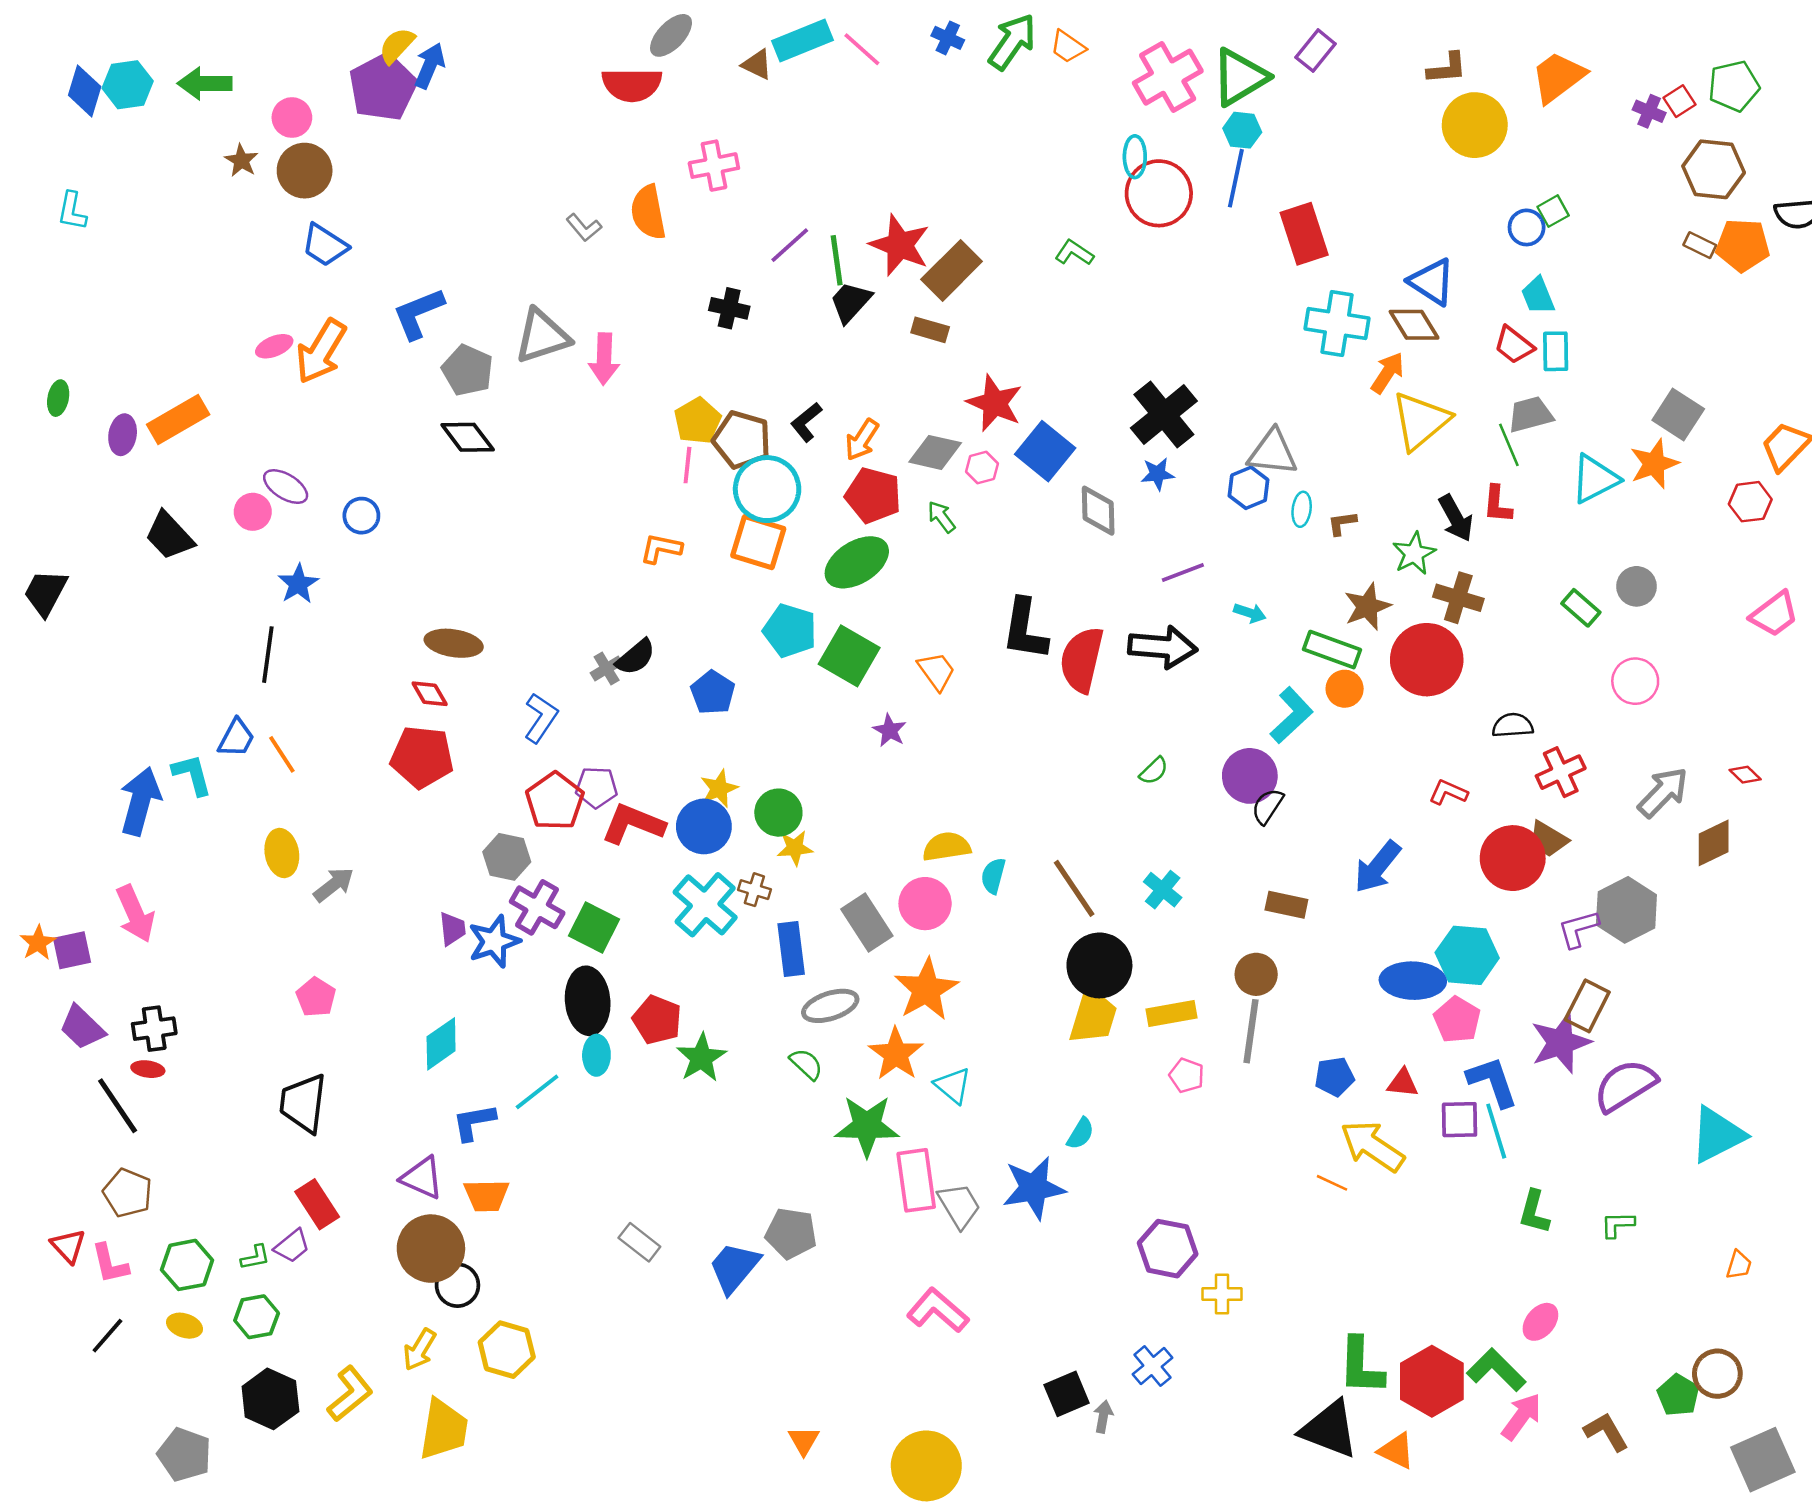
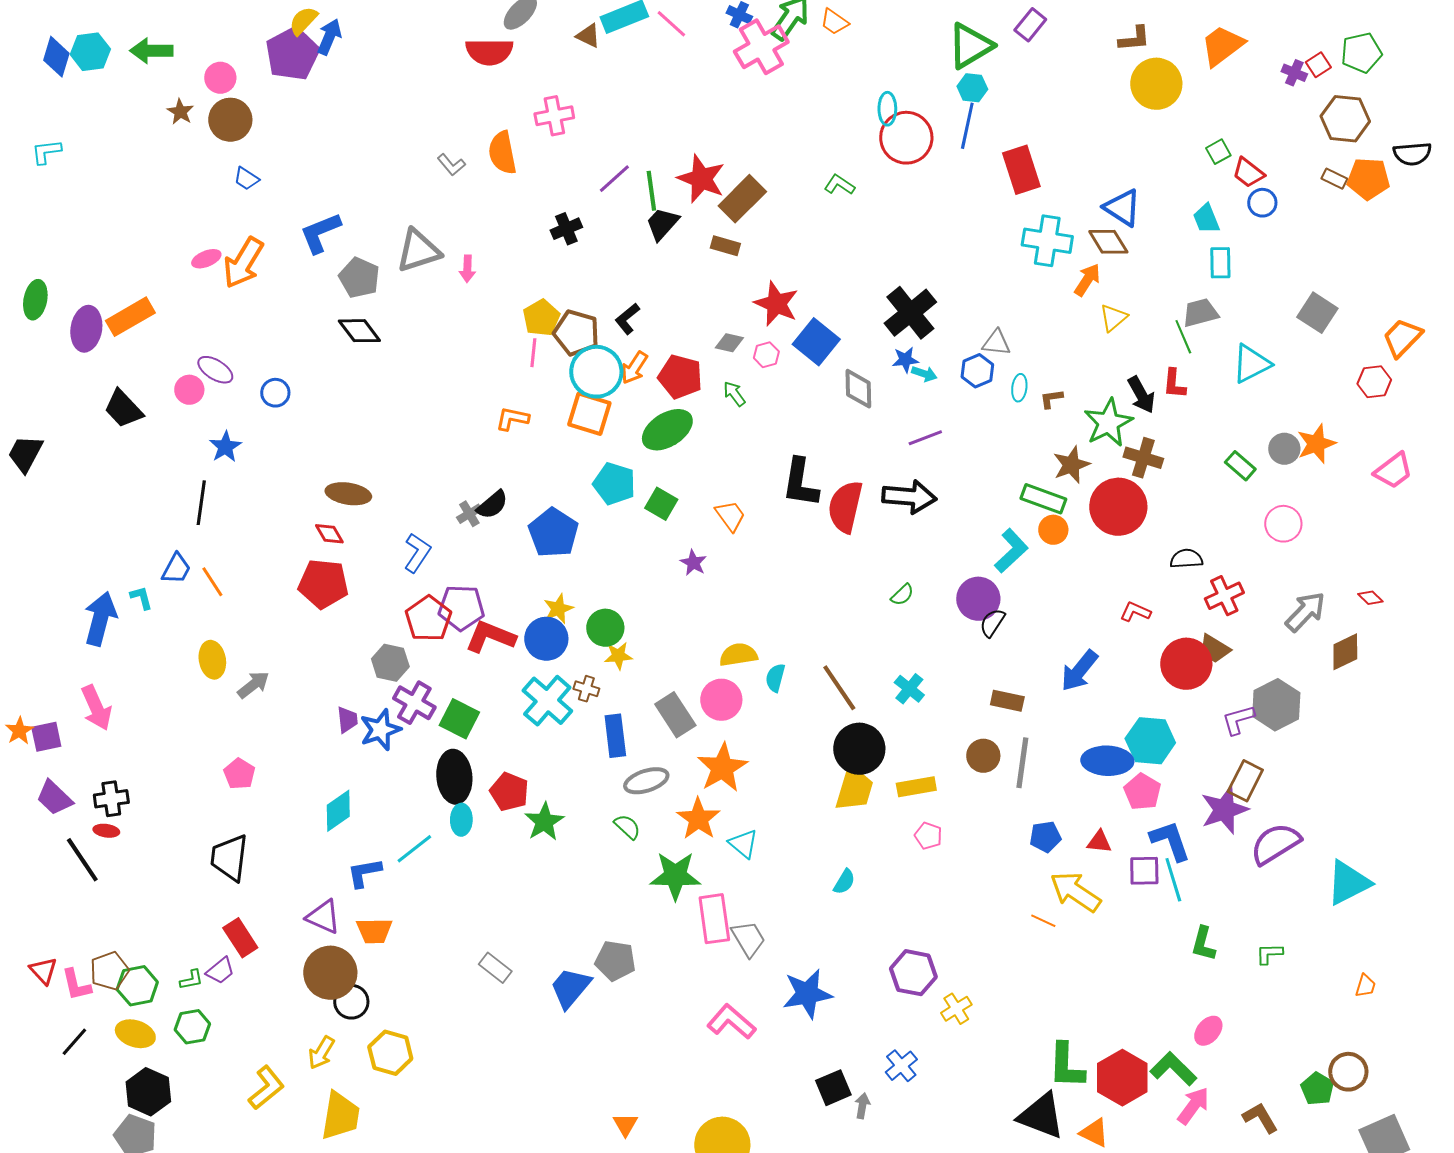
pink cross: (1168, 77) -> (761, 47), moved
cyan L-shape: (72, 211) -> (46, 152), turned 72
blue circle: (1527, 227) -> (1262, 203), moved
blue trapezoid: (325, 245) -> (246, 179), size x0.7
black cross: (729, 308) -> (566, 229), turned -36
red trapezoid: (1514, 345) -> (1248, 173), moved
pink arrow: (604, 359) -> (467, 269), size x0.7
green ellipse: (58, 398) -> (35, 300), size x1.4
yellow triangle: (1420, 421) -> (1113, 318), size x0.6
purple ellipse: (123, 435) -> (86, 329), size x1.4
orange arrow: (862, 440) -> (634, 368), moved
gray diamond: (935, 452) -> (729, 343), size x0.7
gray triangle: (1273, 452) -> (996, 343), size x0.7
orange star: (1654, 464) -> (1316, 444), moved
green star: (1414, 553) -> (1108, 423), size x1.4
cyan arrow: (1250, 613) -> (924, 374), moved
green square: (849, 656) -> (661, 504), size x0.7
blue pentagon: (713, 693) -> (553, 533), size x1.4
cyan L-shape: (192, 775) -> (141, 598), size x0.7
purple pentagon: (596, 787) -> (461, 608), size x1.4
gray line: (1251, 1031) -> (1022, 763), moved
blue star: (1034, 1188) -> (807, 994), moved
brown pentagon: (128, 1193) -> (109, 971), moved, turned 30
yellow cross: (1222, 1294) -> (956, 1009), turned -32
yellow ellipse: (185, 1326) -> (135, 1034), size x1.4
black hexagon: (270, 1399) -> (148, 1092), moved

